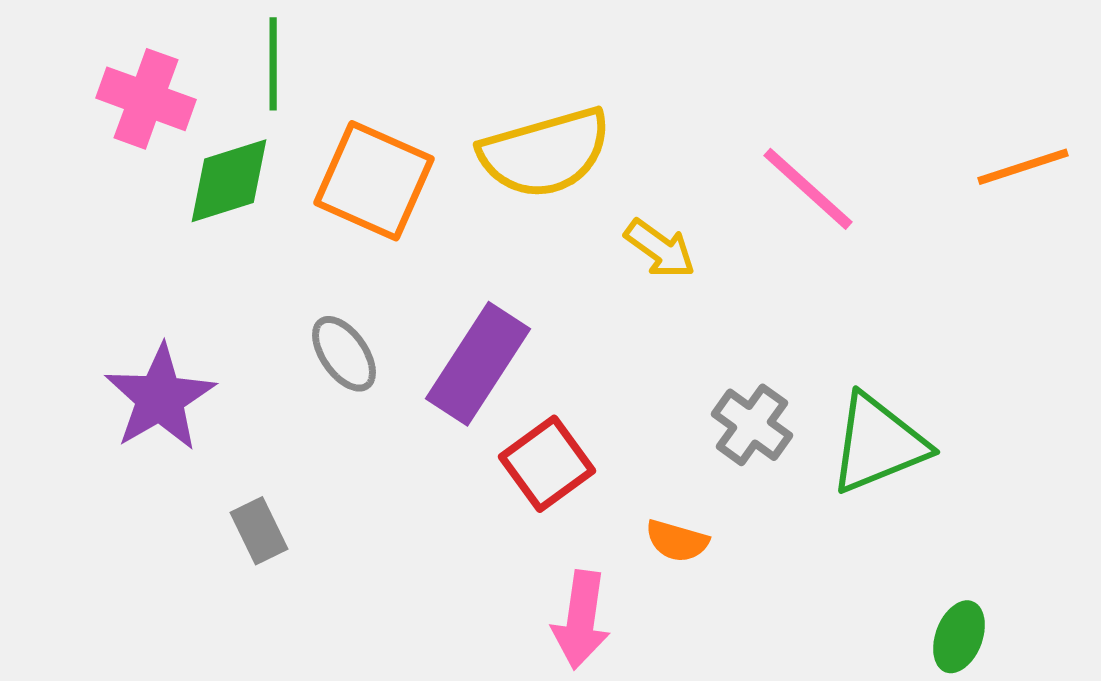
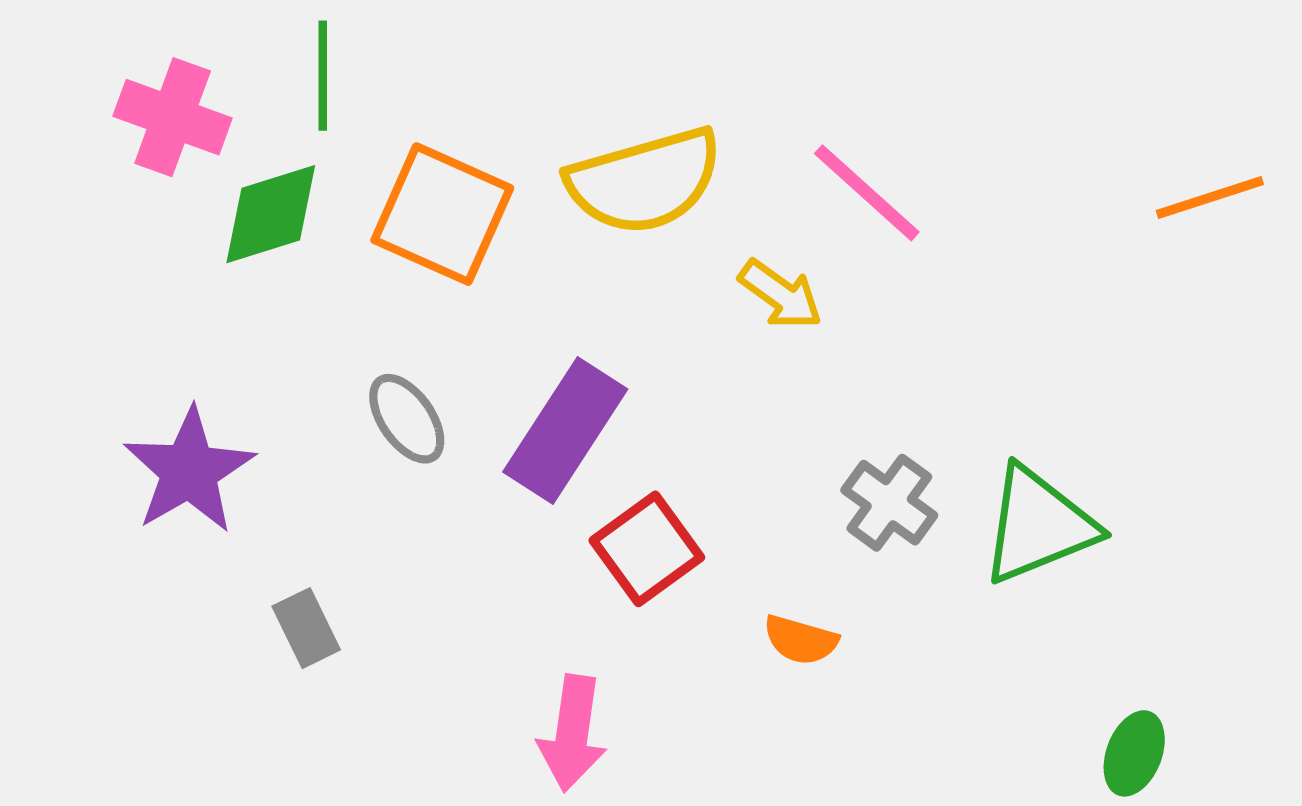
pink line: (808, 189) -> (867, 193), moved
pink arrow: (581, 620) -> (572, 733), moved

